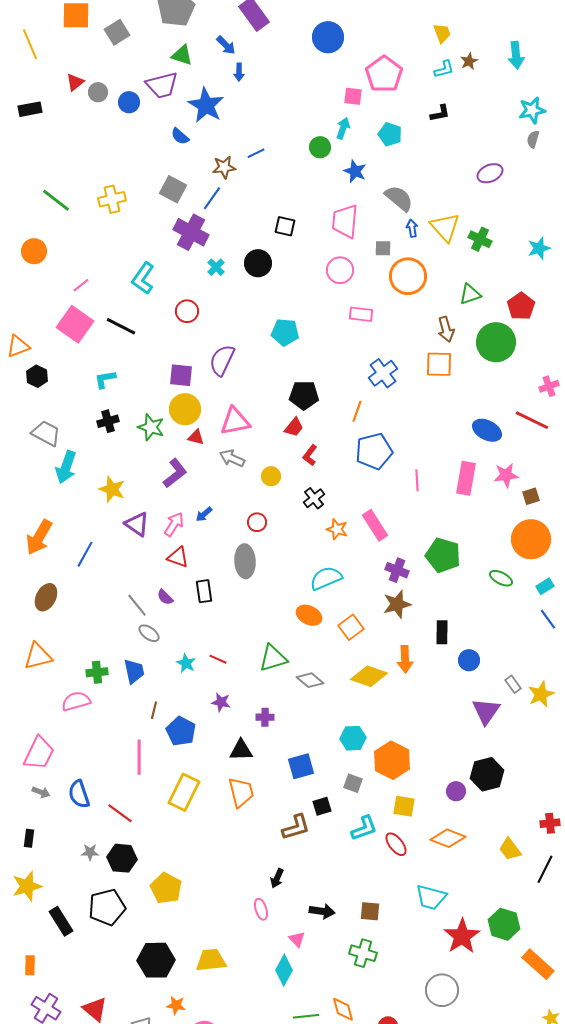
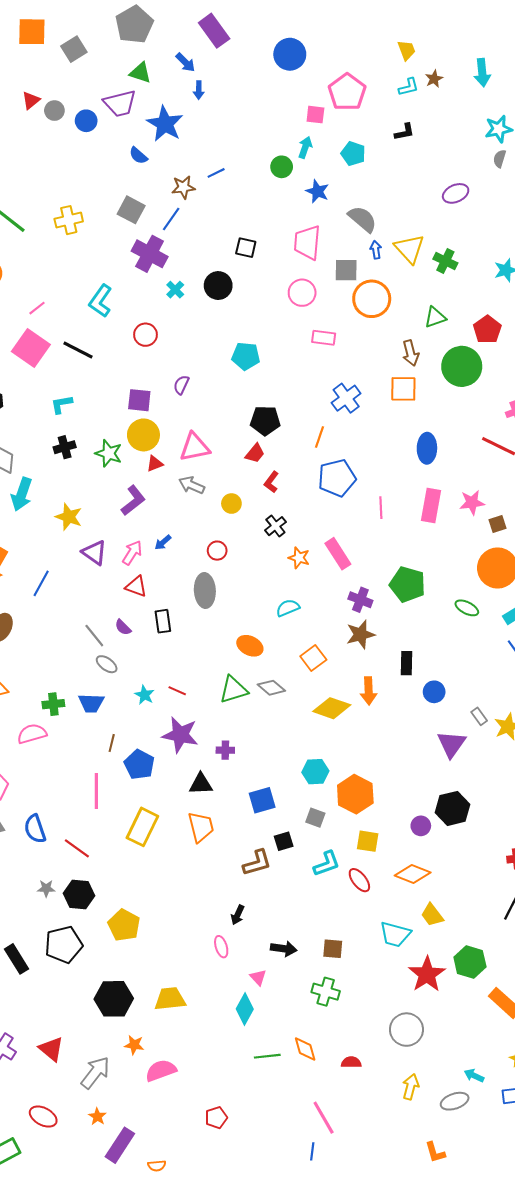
gray square: (383, 248) -> (346, 270), size x1.4
purple semicircle: (222, 360) -> (181, 385), size x0.6
blue ellipse: (487, 430) -> (427, 448), moved, turned 64
red triangle: (196, 437) -> (155, 464), turned -36
cyan semicircle: (326, 578) -> (288, 608), size x0.7
orange ellipse: (309, 615) -> (250, 646), moved
blue trapezoid: (134, 671) -> (91, 703), turned 104
gray diamond: (310, 680) -> (271, 688), moved
purple star: (221, 702) -> (180, 735), size x1.8
yellow trapezoid: (510, 849) -> (432, 915), moved

